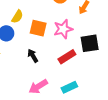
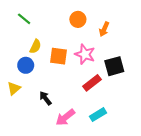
pink star: (63, 29) -> (85, 54), turned -30
black arrow: (33, 56) -> (45, 98), moved

